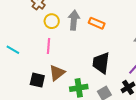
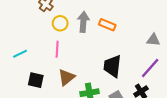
cyan line: (13, 50) -> (20, 54), turned -56
black square: (37, 80) -> (36, 80), moved

